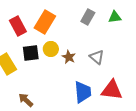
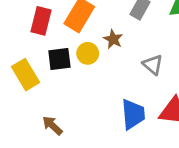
red rectangle: (18, 26) -> (41, 21), turned 42
brown star: (69, 57) -> (113, 39), moved

